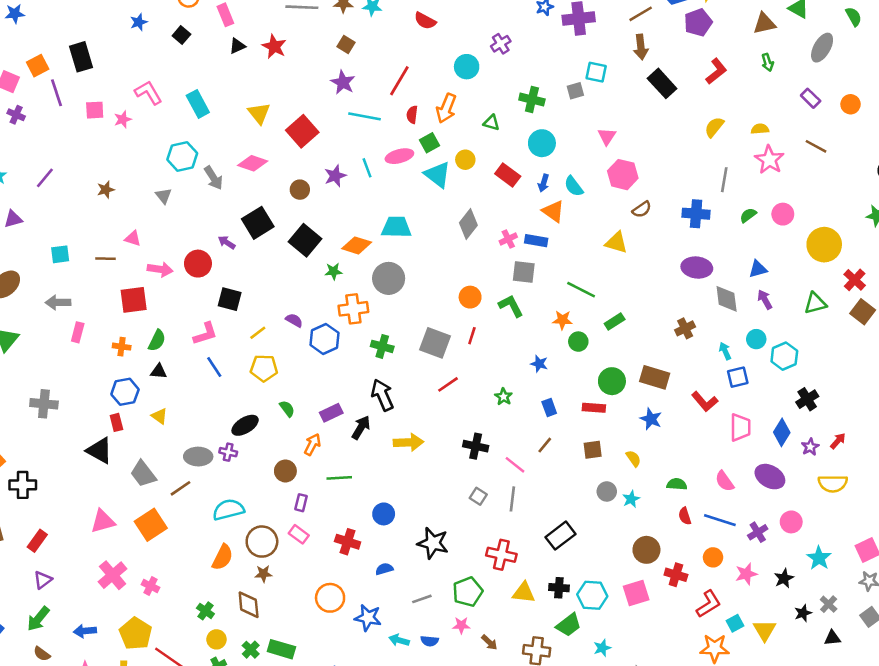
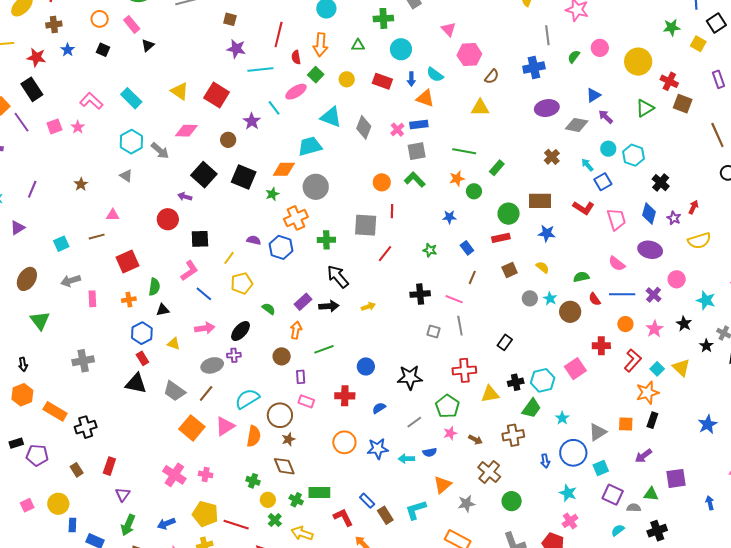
red star: (274, 46) -> (36, 57), moved
cyan triangle: (438, 175) -> (331, 117), moved
pink arrow: (160, 269) -> (205, 328), moved
gray diamond: (727, 299) -> (577, 125), turned -55
black arrow: (361, 427) -> (329, 306), turned 72
yellow arrow: (409, 442) -> (368, 307), size x0.6
pink triangle: (103, 521) -> (225, 426), moved
black rectangle: (560, 536) -> (505, 342), size x0.7
brown circle: (646, 550) -> (570, 312), moved

